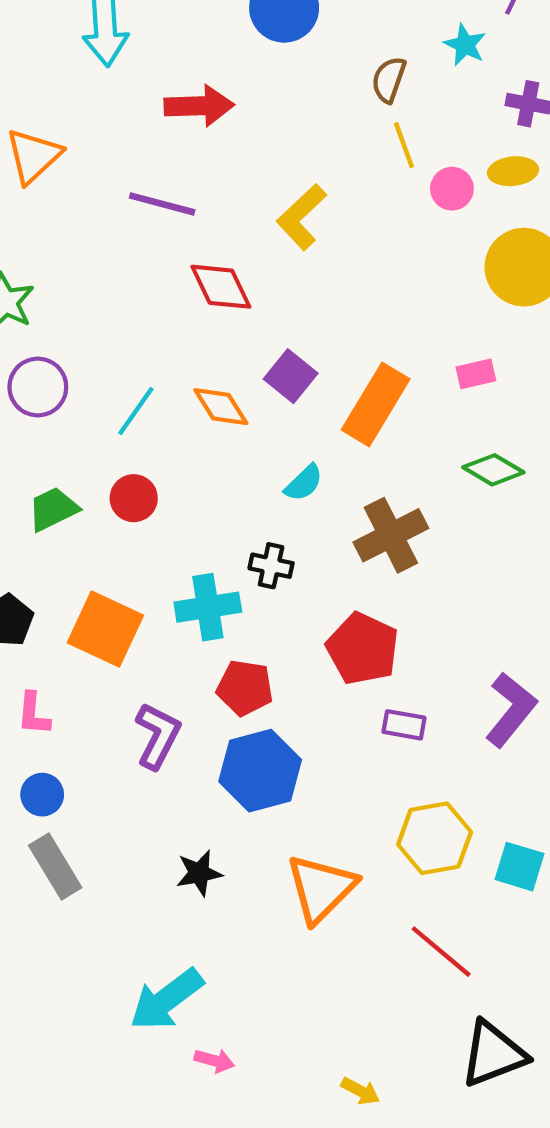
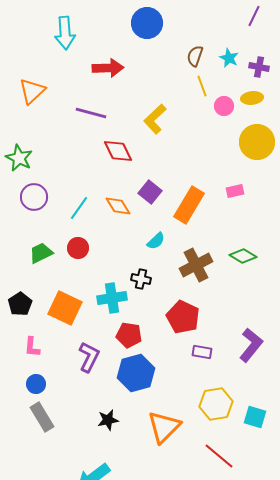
cyan star: (465, 45) -> (229, 58), moved
green diamond: (493, 470) -> (243, 256), moved

